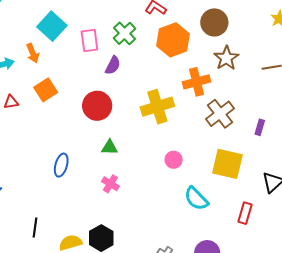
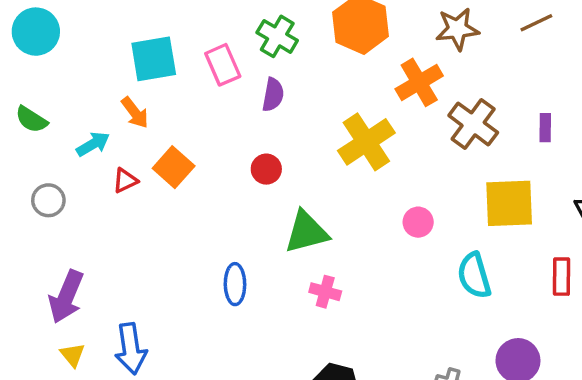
cyan square: (52, 26) -> (154, 59), turned -36
brown star: (226, 58) -> (457, 29), turned -30
red triangle: (11, 102) -> (125, 180), moved
red circle: (97, 106) -> (266, 169), size x0.6
green triangle: (110, 147) -> (306, 232), size x1.6
cyan semicircle: (196, 199) -> (474, 275), turned 44

